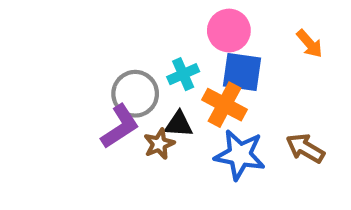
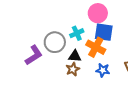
purple L-shape: (120, 126) -> (34, 55), moved
brown star: (159, 144) -> (73, 69), moved
blue star: (240, 155) -> (103, 70), size x0.6

